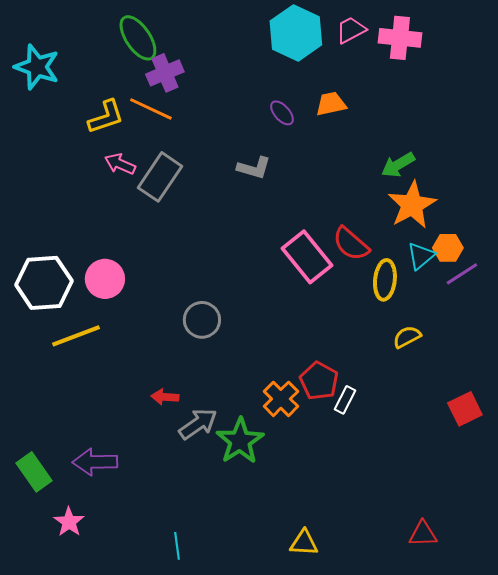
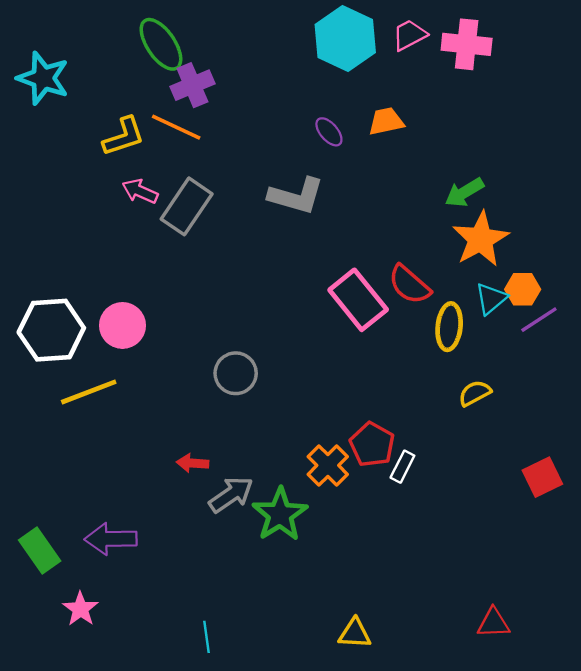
gray L-shape: (254, 168) -> (296, 196), size x1.4

